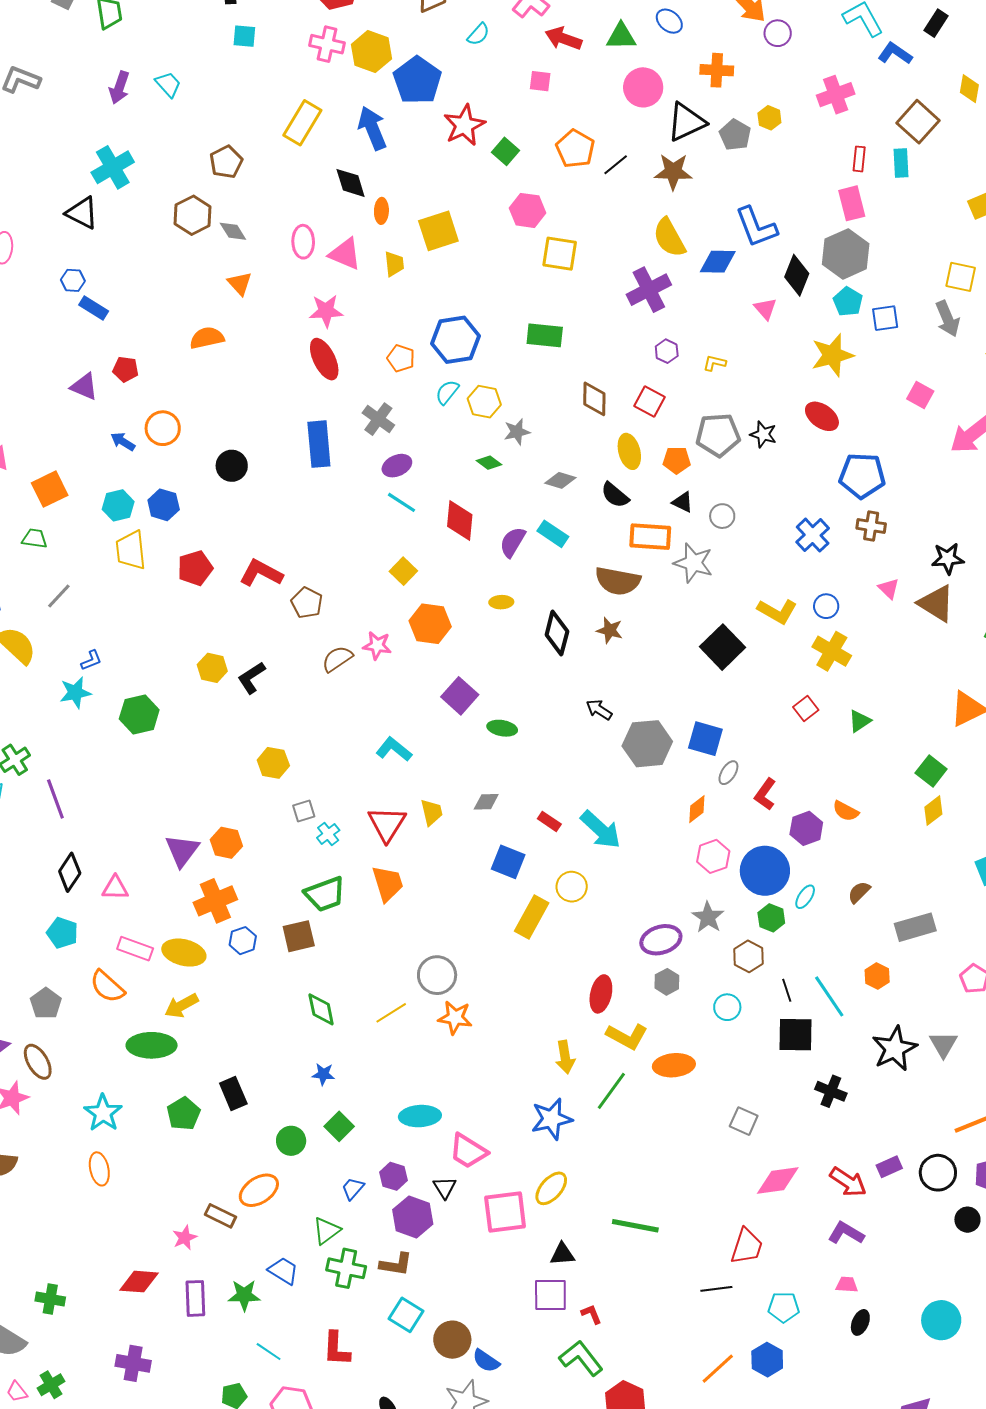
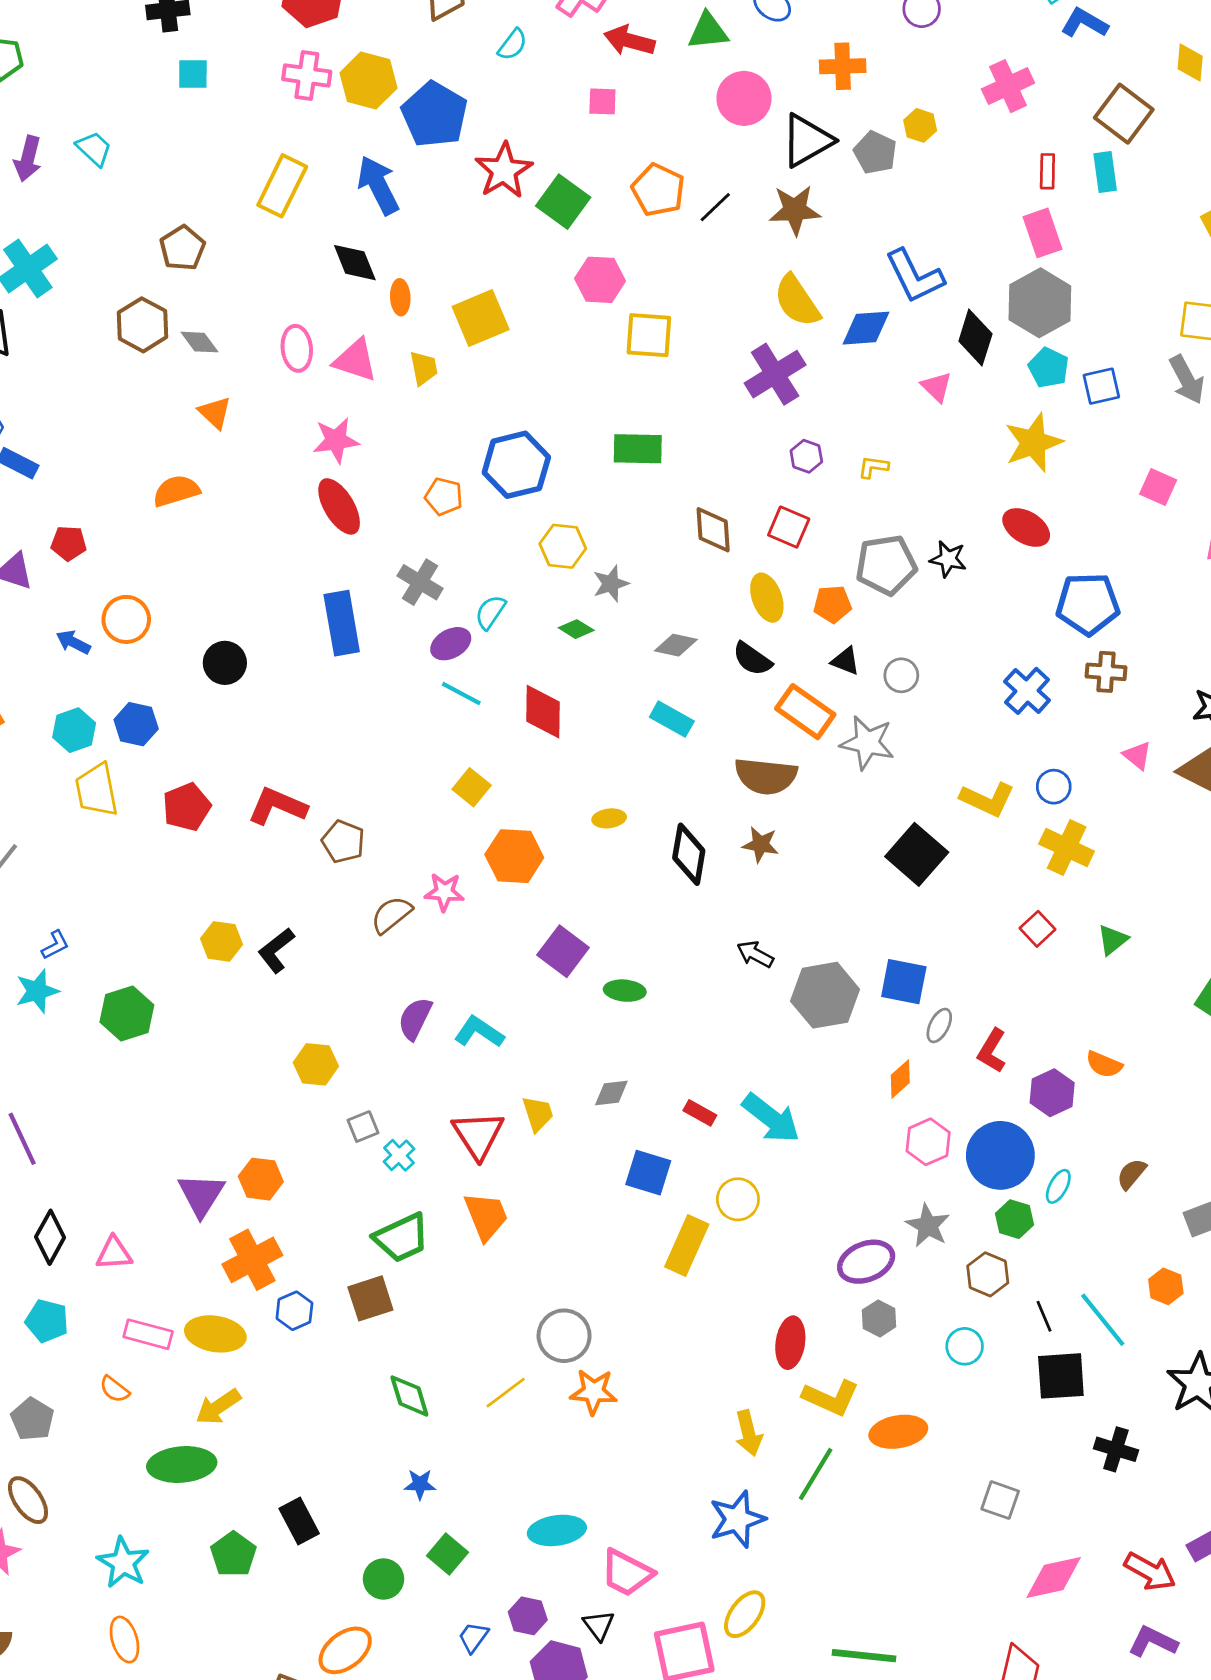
green square: (505, 151) -> (563, 202), size x1.4
cyan semicircle: (447, 392) -> (490, 612), moved
orange rectangle: (650, 537) -> (805, 712), turned 36
purple semicircle: (513, 542) -> (415, 1019), moved
orange semicircle: (107, 987) -> (114, 1389), size x0.6

